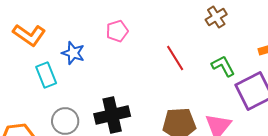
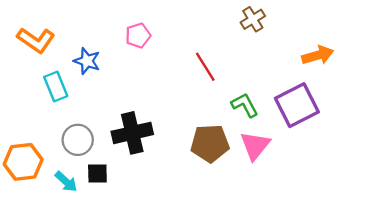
green L-shape: (223, 66) -> (245, 105), moved

